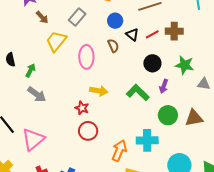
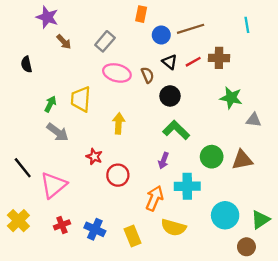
blue circle: (115, 21) -> (161, 35), moved
yellow trapezoid: (56, 41) -> (81, 99), moved, turned -35
pink ellipse: (86, 57) -> (117, 73), moved, turned -75
black semicircle: (10, 60) -> (26, 64), moved
black circle: (152, 63) -> (170, 96), moved
purple arrow: (164, 86) -> (164, 161), moved
yellow arrow: (99, 91) -> (119, 123), moved, turned -96
red star: (82, 108) -> (94, 157), moved

